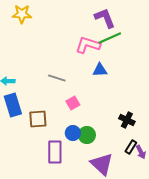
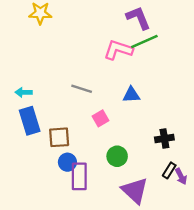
blue triangle: (100, 70) -> (131, 95), moved
black cross: (127, 120) -> (164, 138), turned -35
blue circle: (73, 133) -> (67, 162), moved

